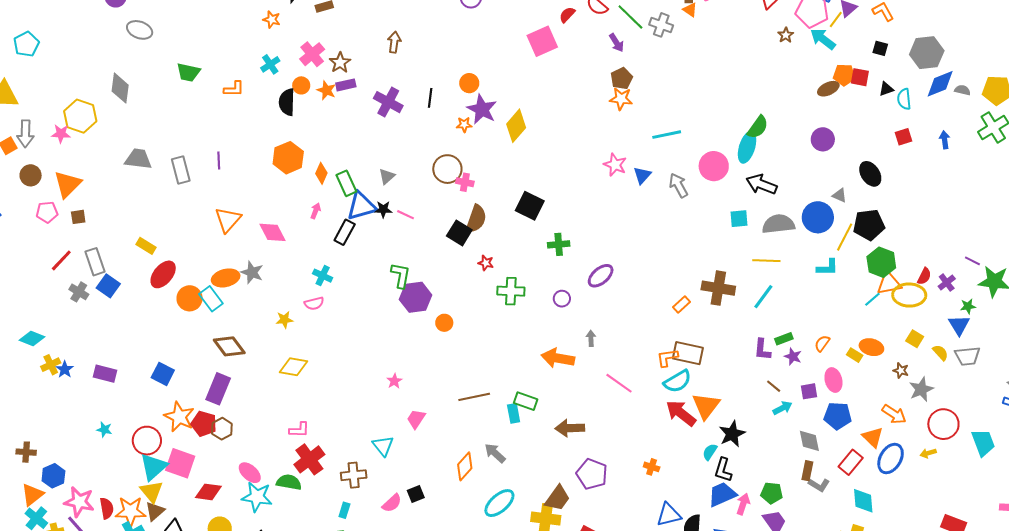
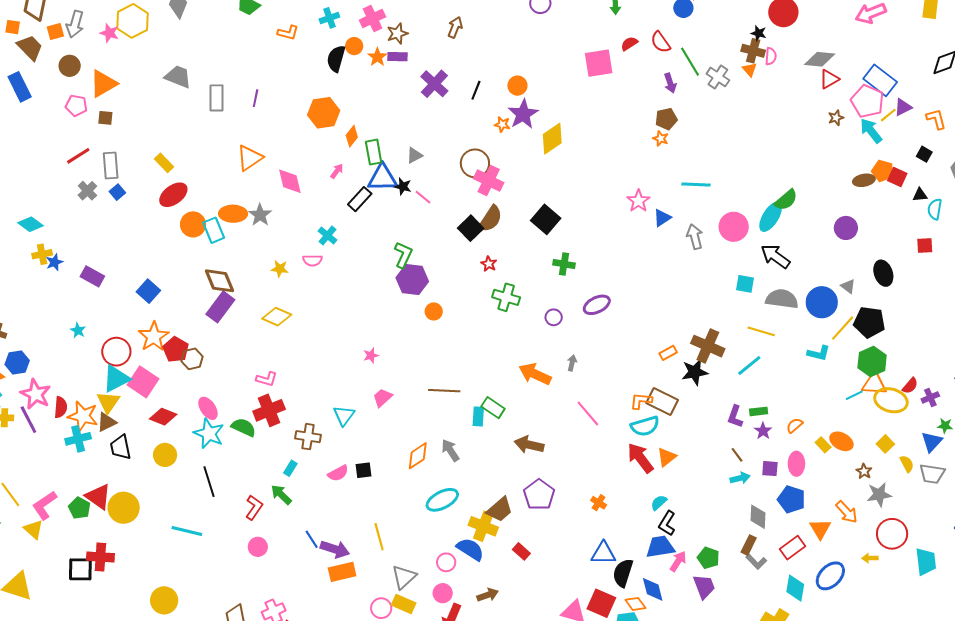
orange star: (621, 99) -> (661, 138), size x0.7
pink cross: (465, 182) -> (489, 181), size x1.6
blue square: (108, 286) -> (117, 192), size x0.7
purple rectangle: (218, 389) -> (220, 307), moved
orange triangle: (706, 406) -> (667, 457), size x0.7
black star: (732, 434) -> (695, 372), moved
blue ellipse: (891, 459) -> (830, 576), moved

